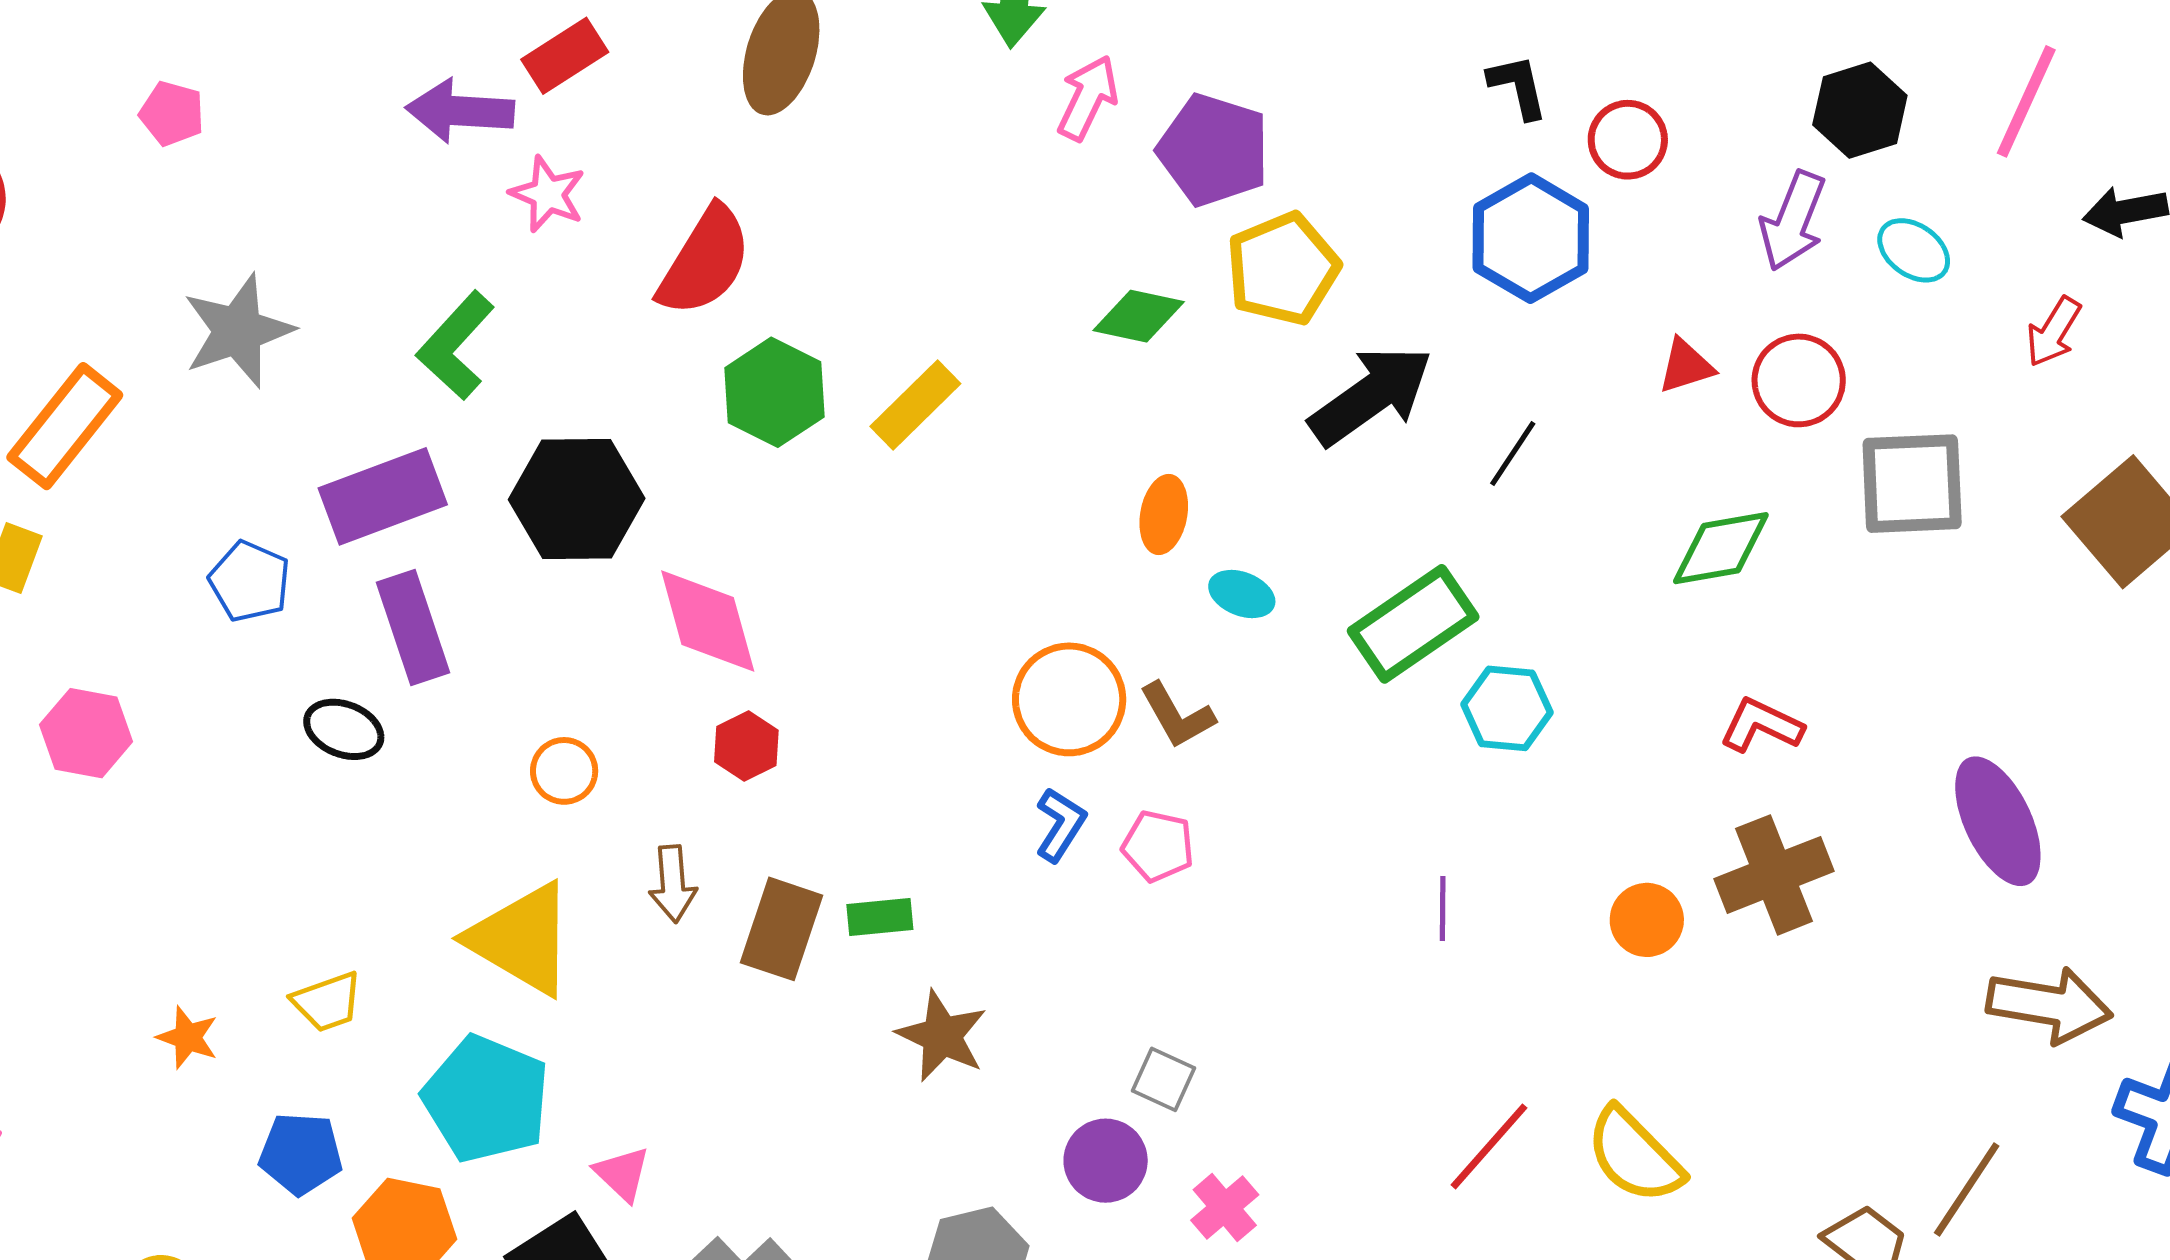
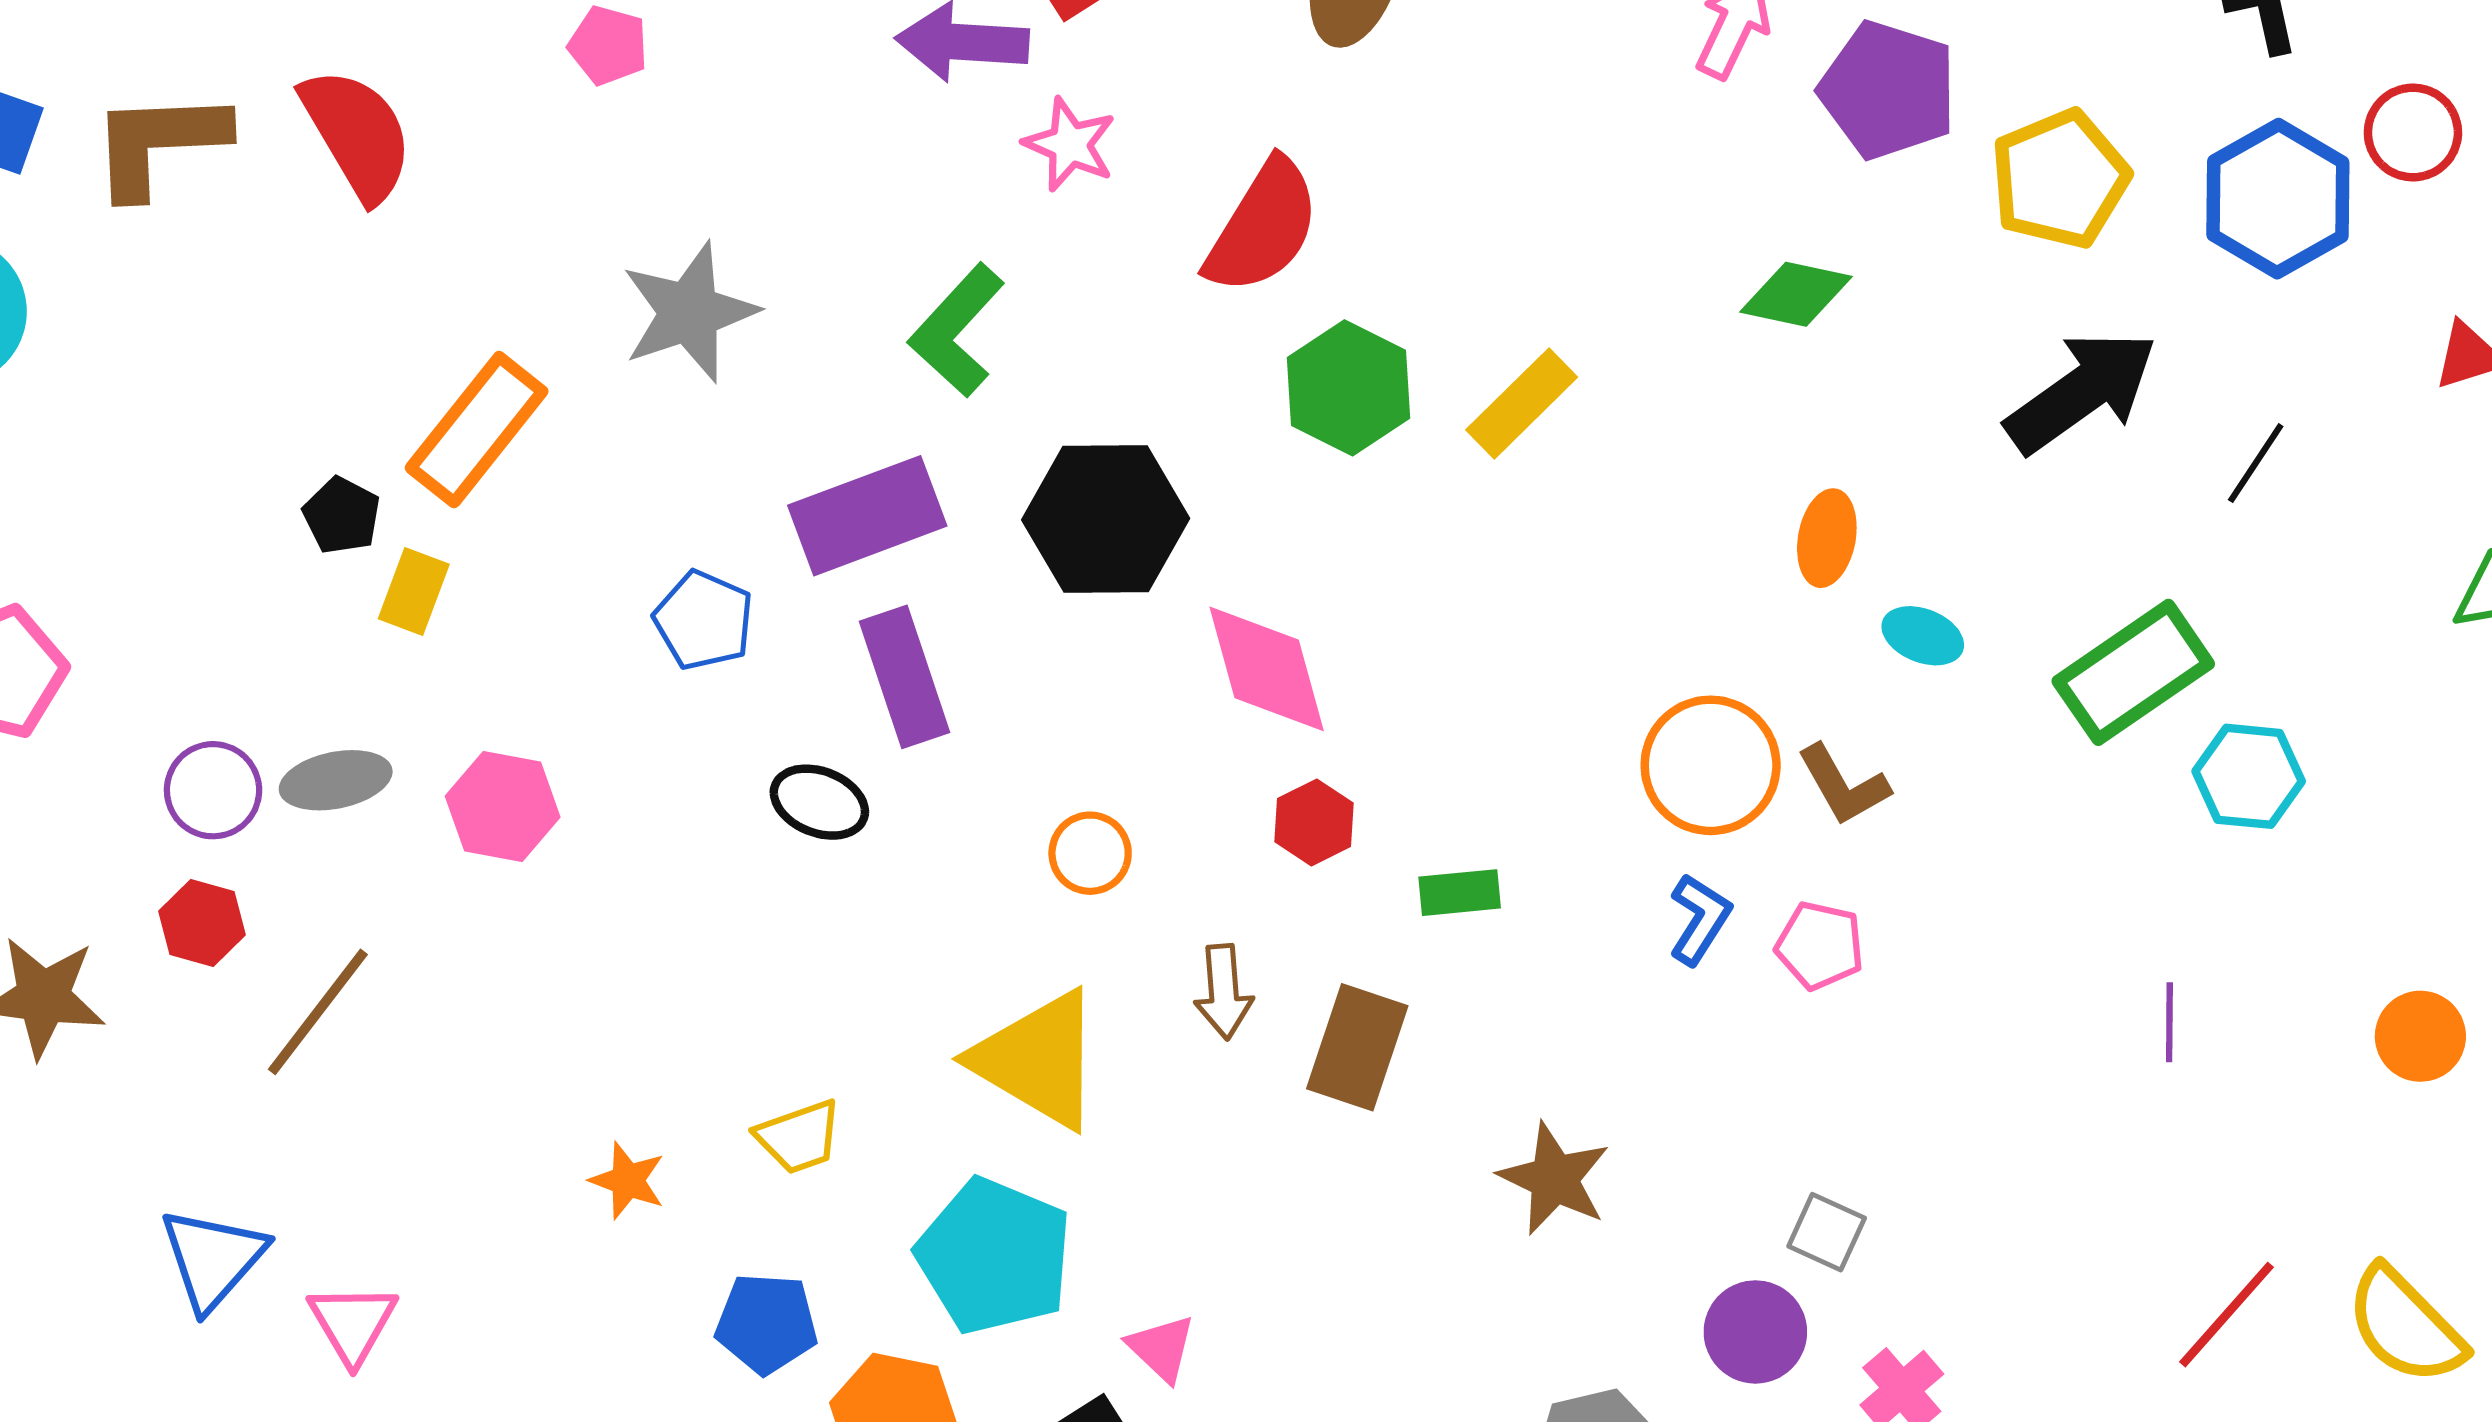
red circle: (1628, 140) -> (2413, 132), moved
yellow pentagon: (1283, 269) -> (2060, 179), moved
green rectangle: (880, 917) -> (1460, 893), moved

